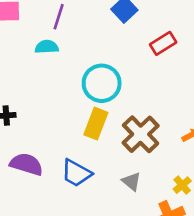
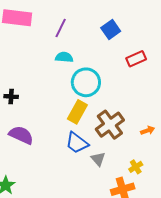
cyan semicircle: (47, 47) -> (64, 57), moved
blue trapezoid: (76, 173) -> (77, 143), moved

